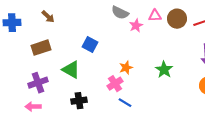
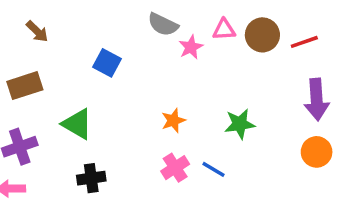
blue square: (90, 45) -> (107, 63), moved
green star: (164, 70) -> (240, 124), turned 30
pink cross: (115, 84) -> (175, 168), moved
blue line: (125, 103) -> (214, 169), moved

